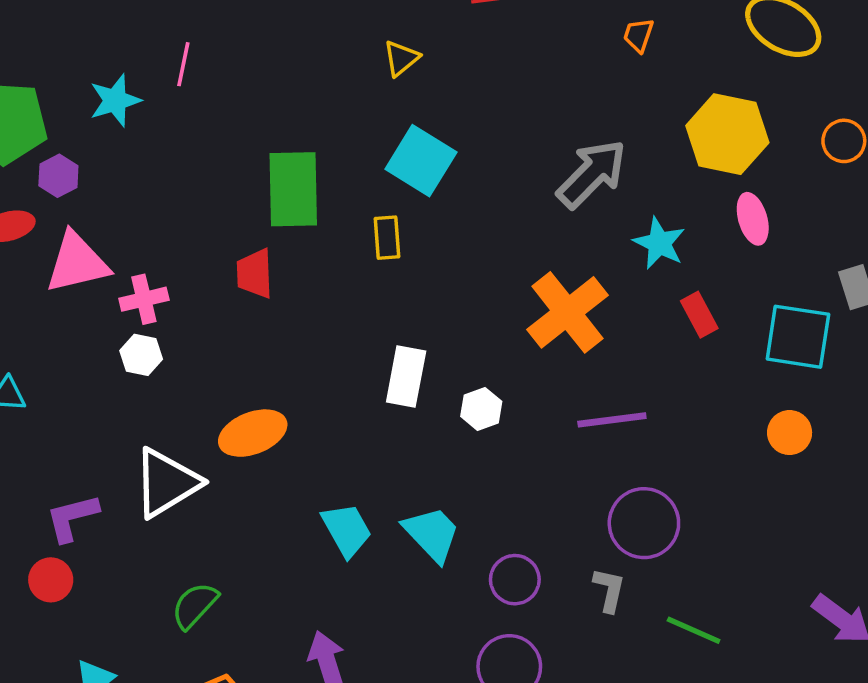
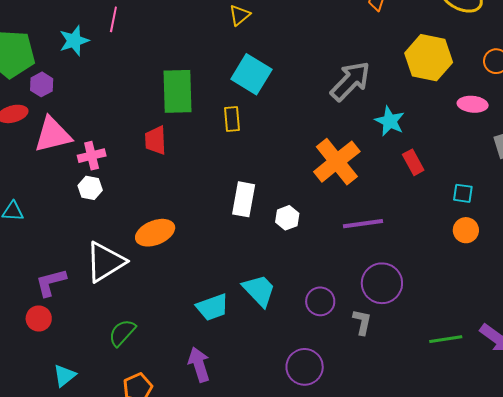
pink ellipse: (753, 219) -> (473, 104), moved, turned -68
cyan square: (798, 337) -> (463, 193), moved, size x0.5
cyan trapezoid: (347, 530) -> (212, 307), moved, turned 100
purple circle: (515, 580) -> (320, 301), moved
green line: (694, 630) -> (446, 339), moved, turned -32

